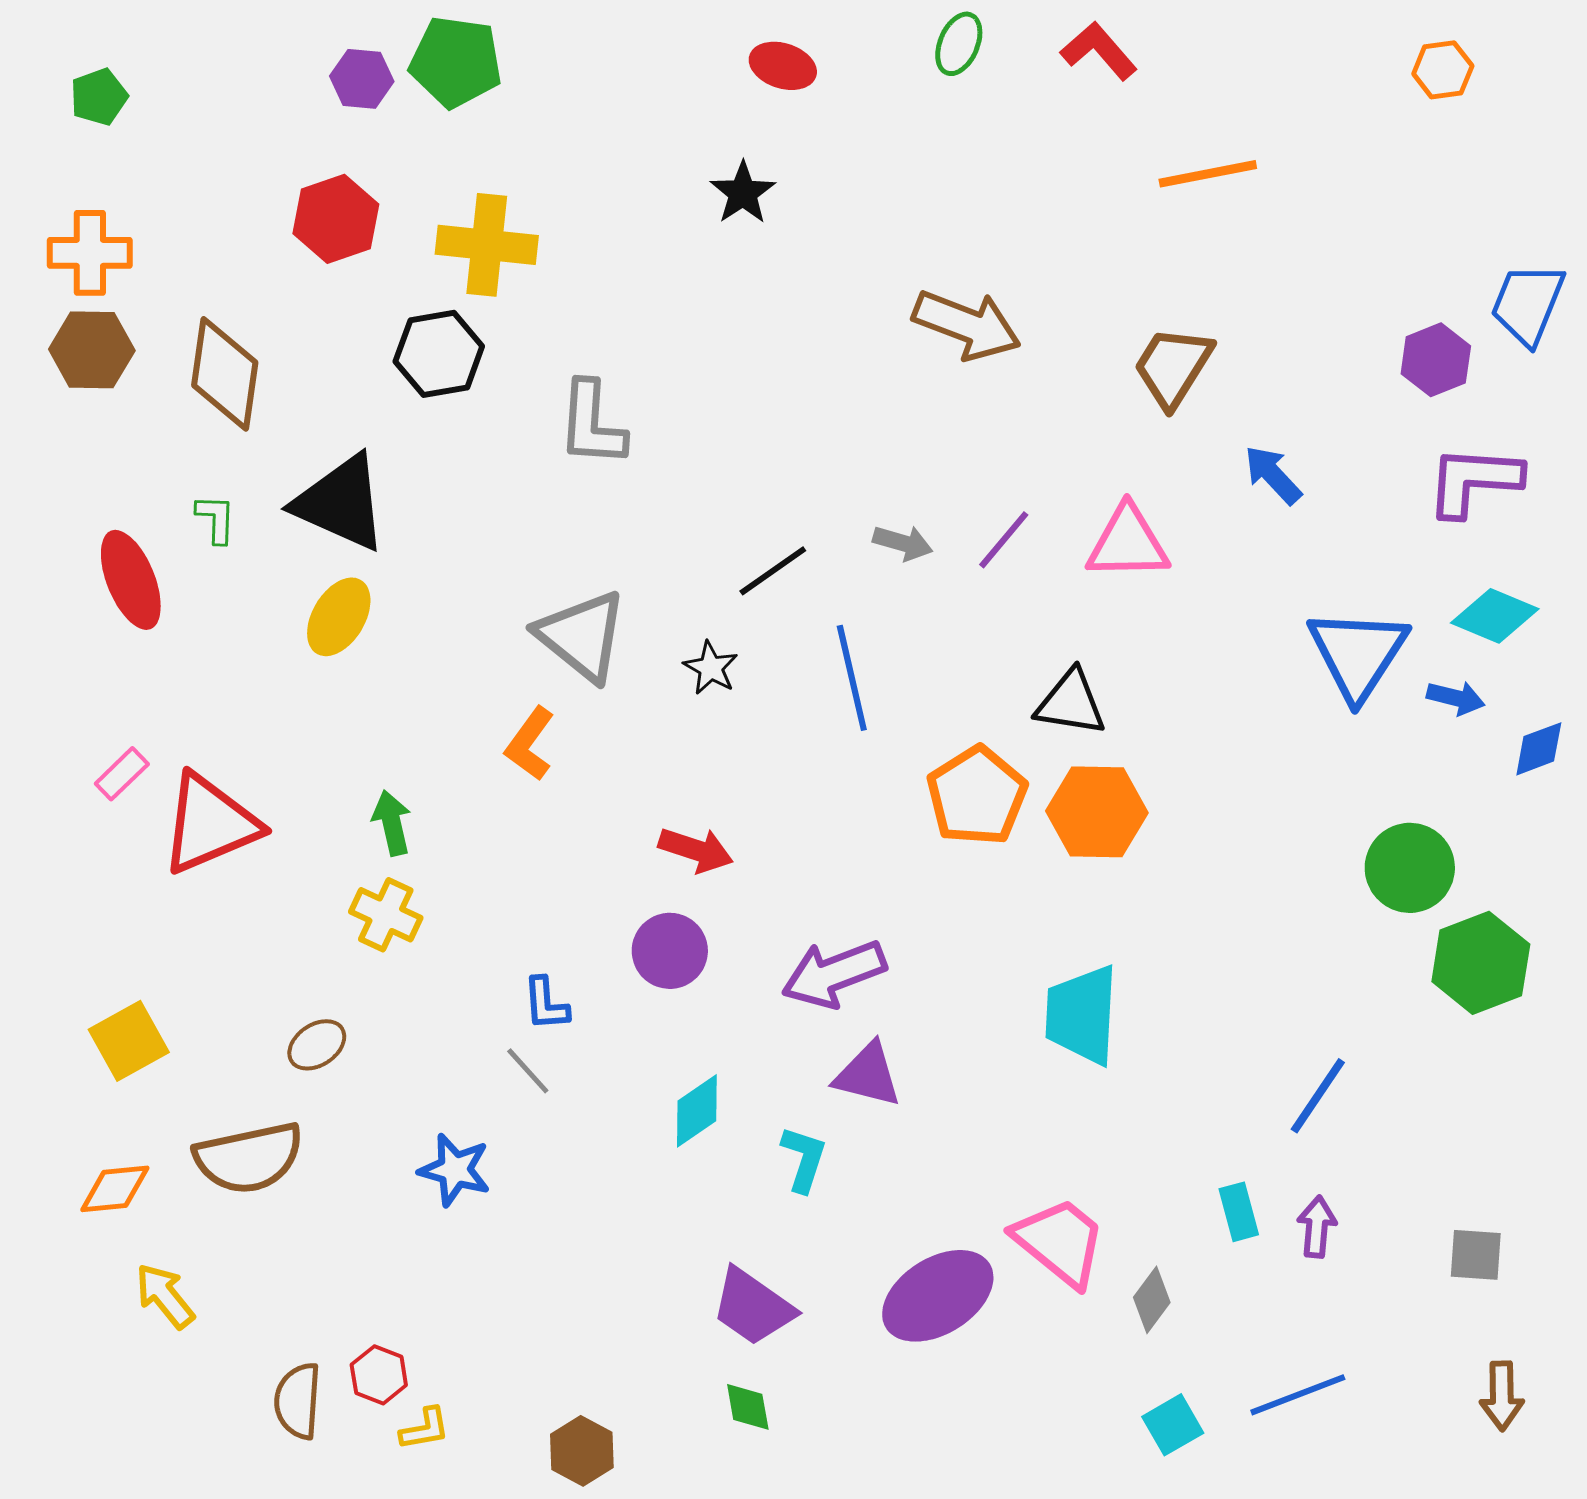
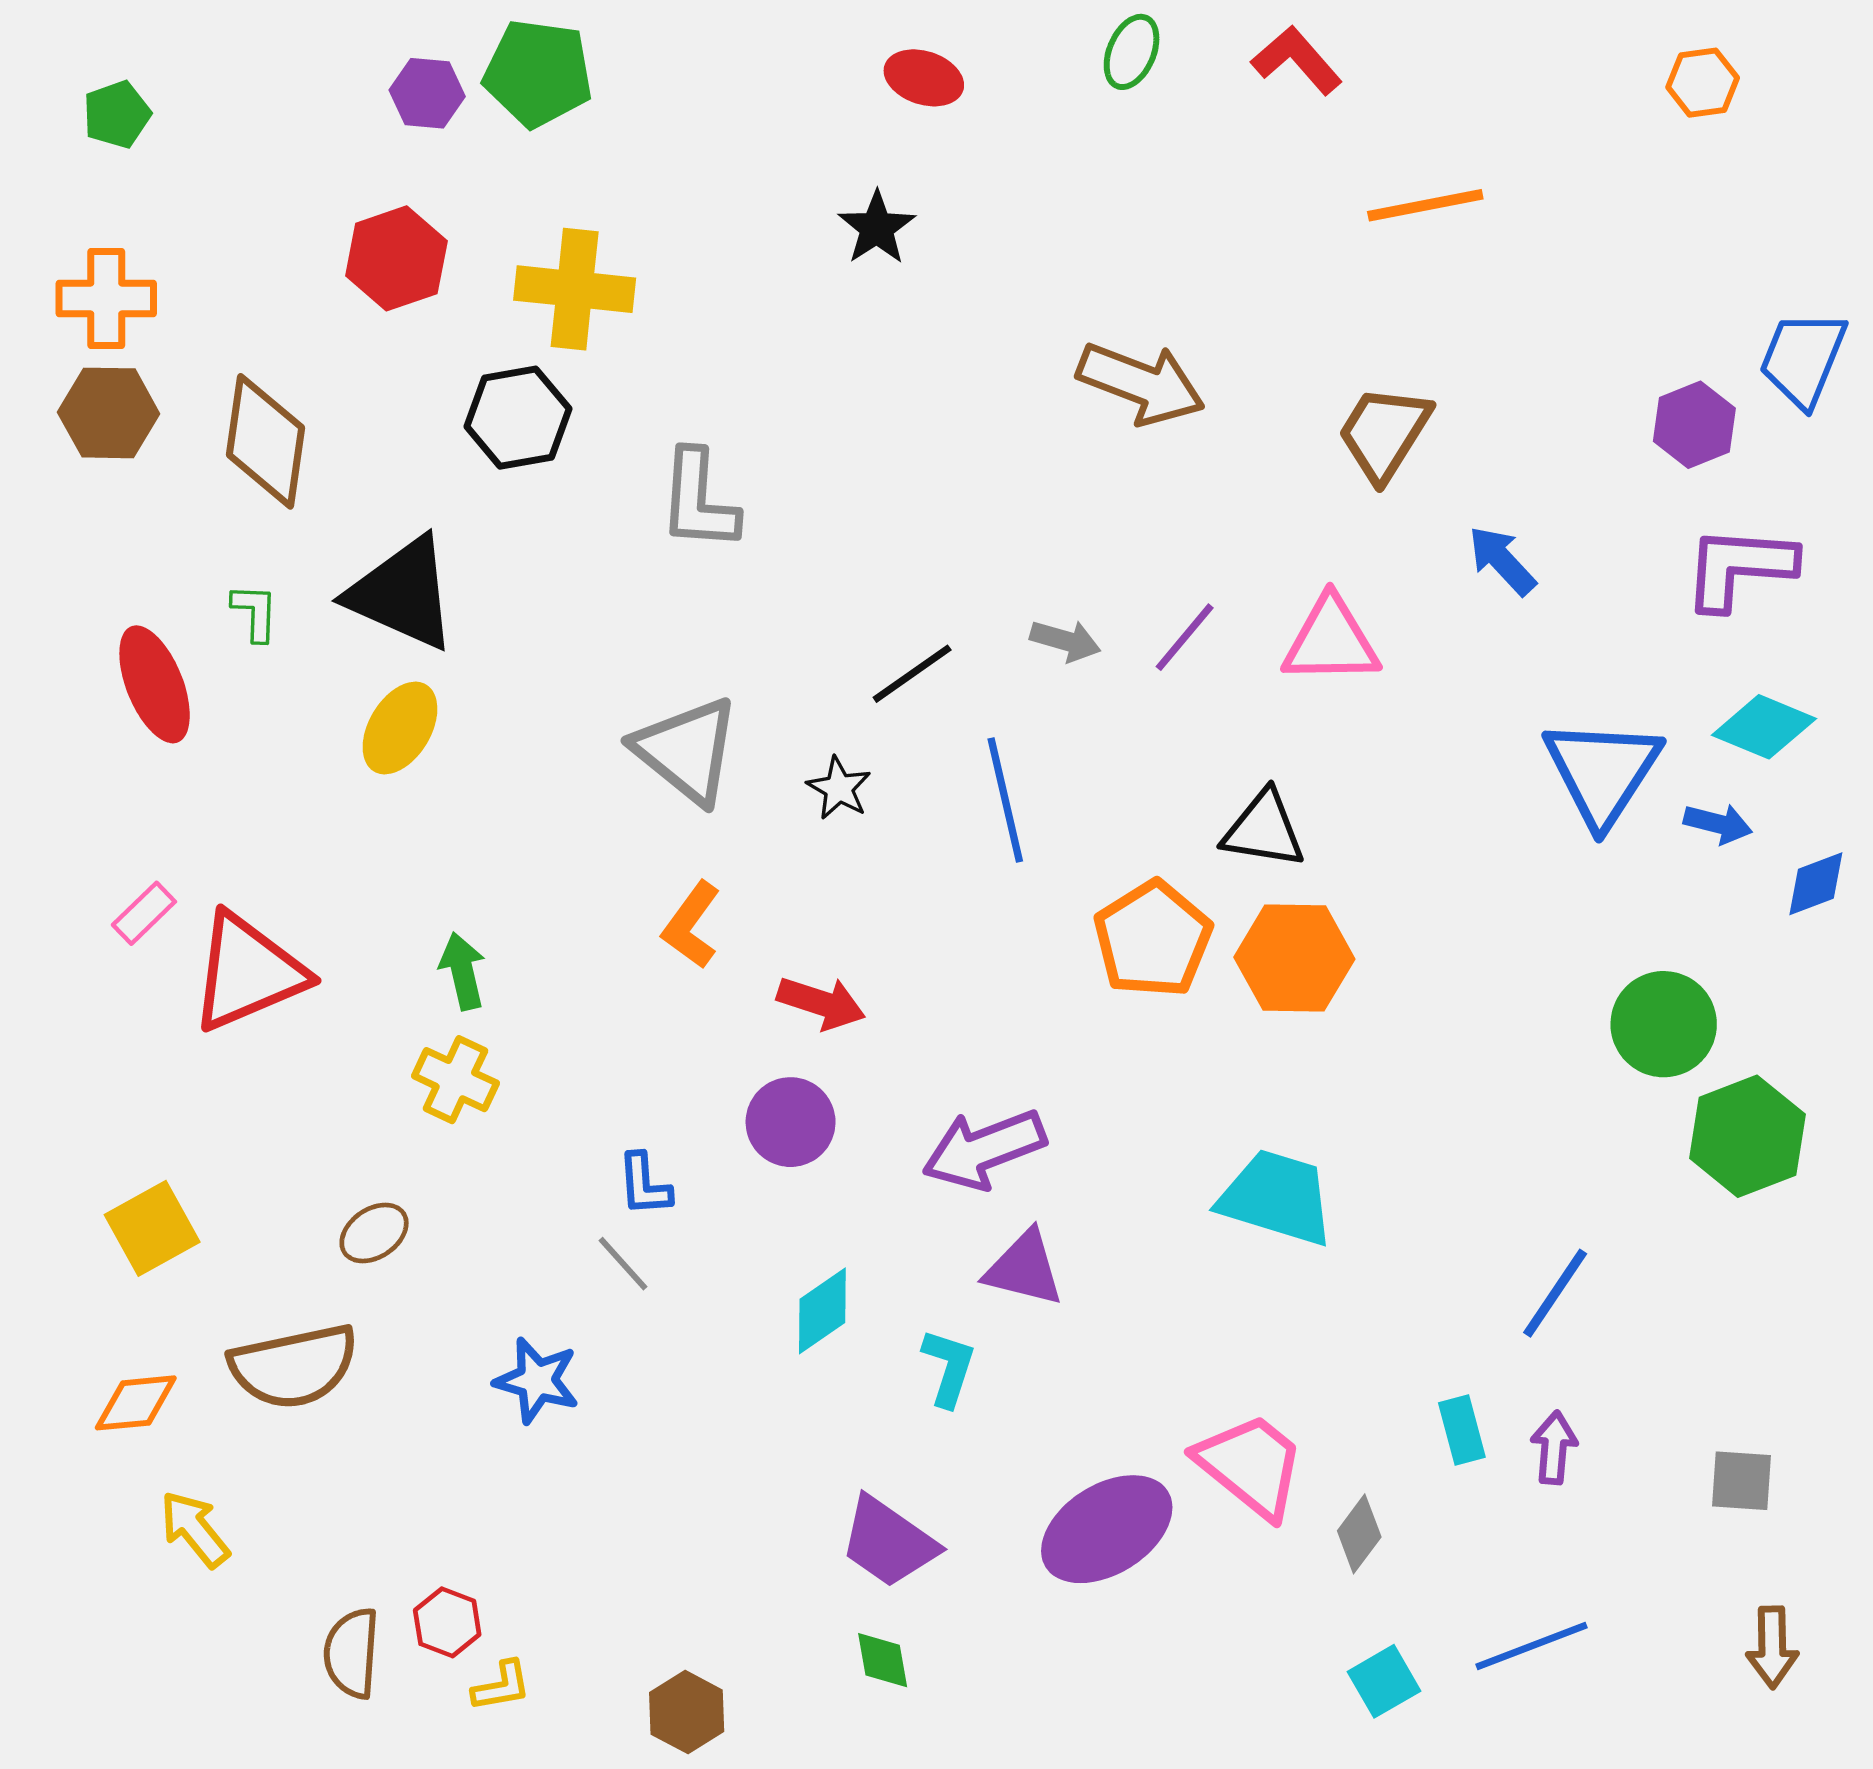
orange L-shape: (530, 744) -> (691, 925), moved
cyan trapezoid: (1082, 1015) -> (1277, 1198), turned 104

